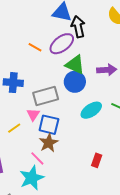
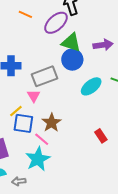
orange line: (35, 47) -> (25, 14), moved
blue square: (49, 125) -> (23, 123), moved
red rectangle: (97, 160) -> (101, 136), turned -48

